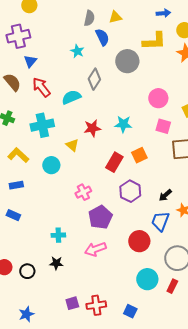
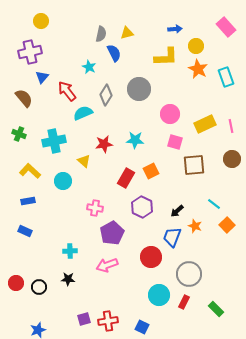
gray circle: (127, 61) -> (139, 89), moved
red arrow: (41, 87) -> (67, 91), moved
pink cross: (83, 192) -> (95, 208), turned 35

